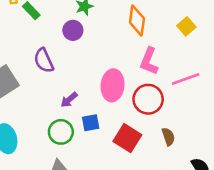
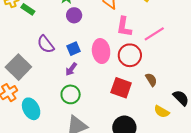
purple circle: (73, 30) -> (74, 15), moved
blue square: (91, 123) -> (73, 49), moved

